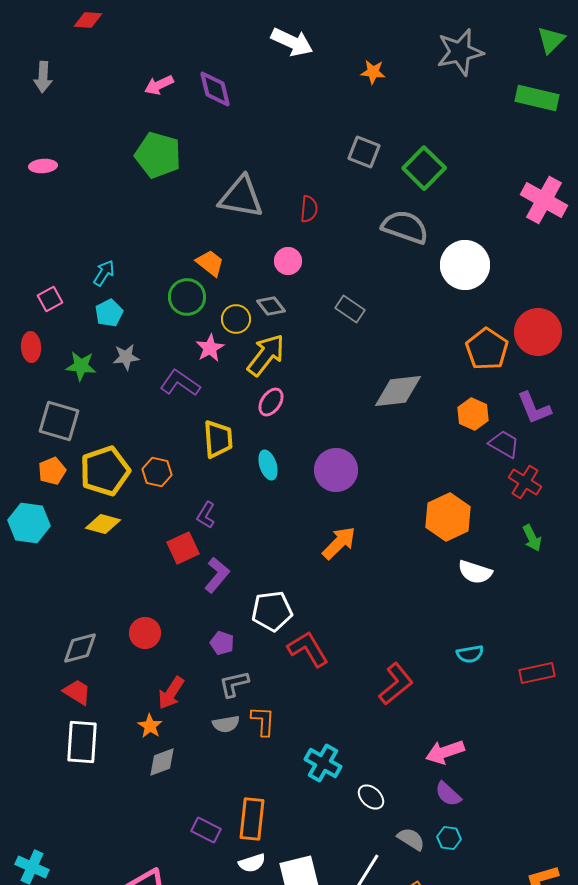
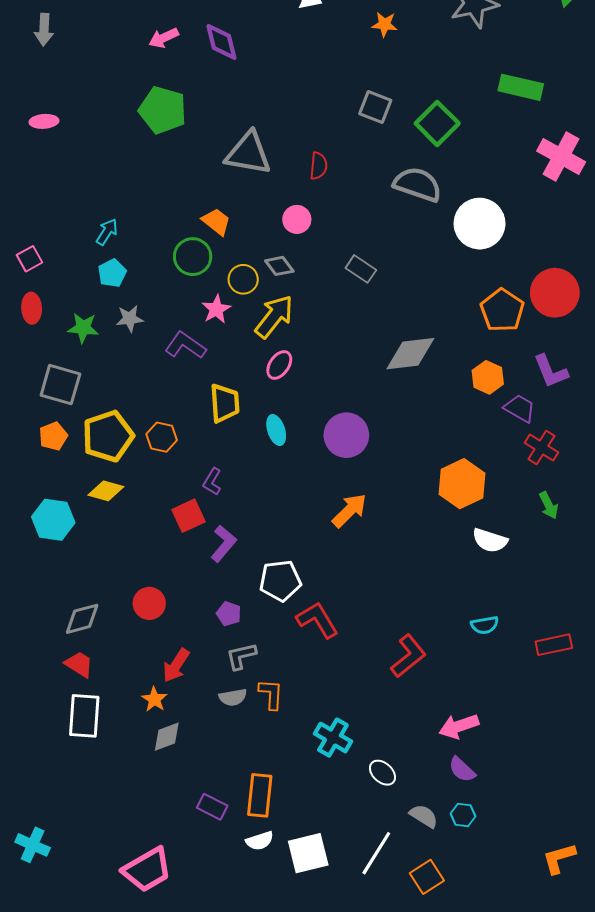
green rectangle: (537, 98) -> (521, 87), moved
pink square: (50, 299) -> (30, 259), moved
cyan hexagon: (29, 523) -> (53, 520), moved

